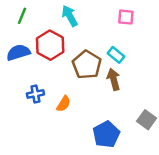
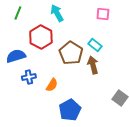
blue semicircle: (18, 52) -> (16, 56), moved
blue pentagon: (106, 134) -> (70, 110), moved

